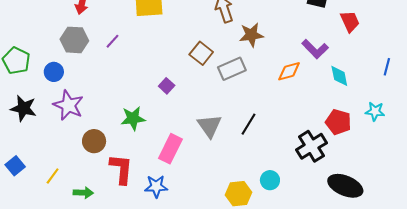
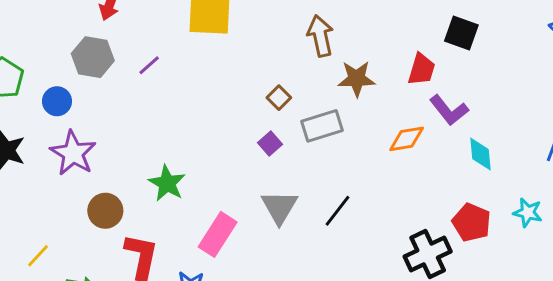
red trapezoid: (350, 21) -> (422, 69), moved, turned 35
brown square: (201, 53) -> (279, 98), size x0.7
purple square: (167, 86) -> (270, 143), moved
green star: (133, 118) -> (167, 183), turned 30

